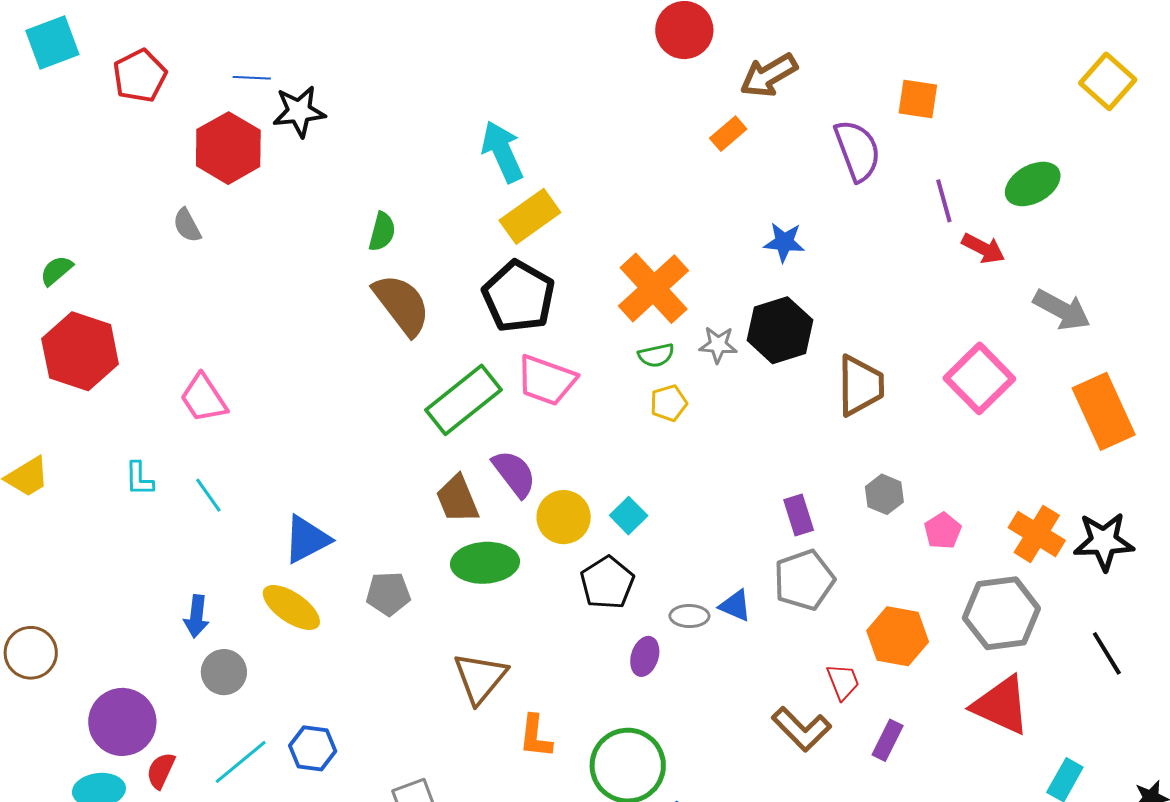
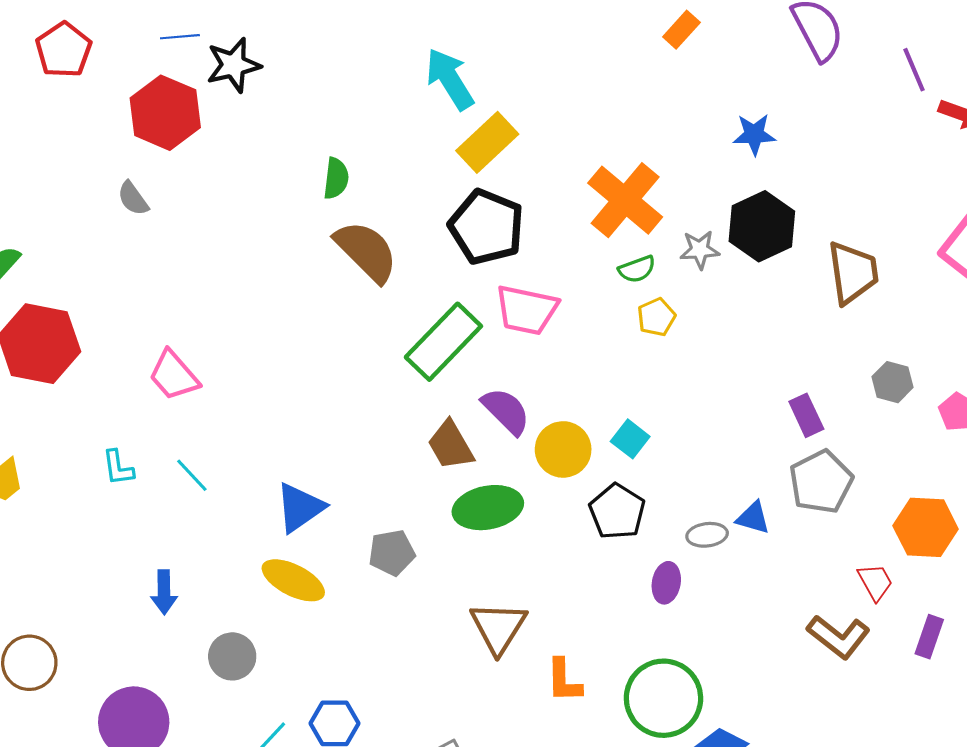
blue arrow: (196, 616) -> (164, 592), moved

